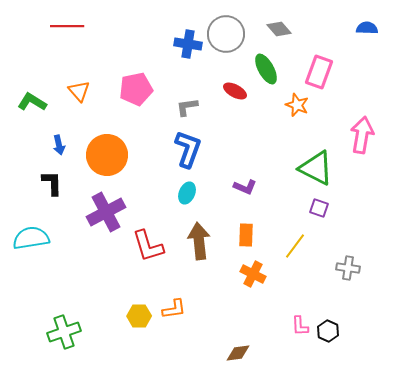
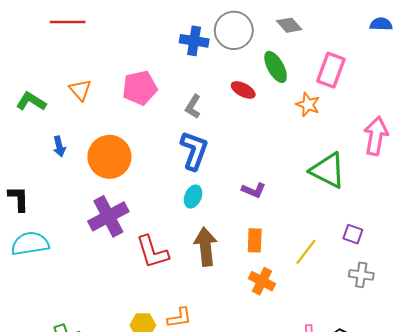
gray L-shape: (187, 107) -> (193, 107), turned -50
black L-shape: (52, 183) -> (19, 199), moved
purple square: (319, 208) -> (353, 234), moved

